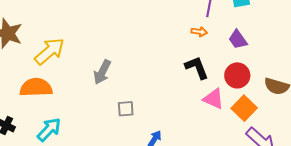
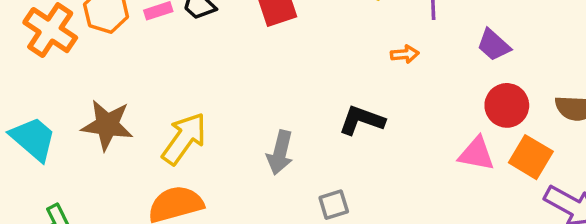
orange arrow: (199, 32) -> (405, 54), moved
black L-shape: (197, 68) -> (362, 120), moved, turned -36

